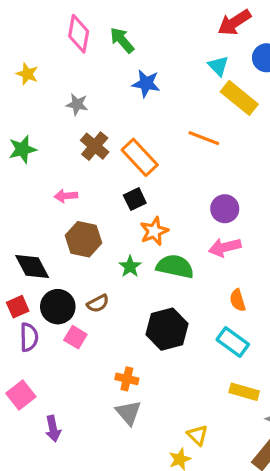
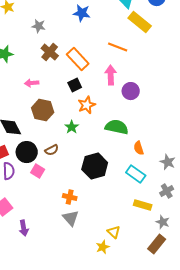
pink arrow: (225, 247) -> (111, 75), moved, turned 102
green semicircle: (175, 267) -> (117, 127), moved

